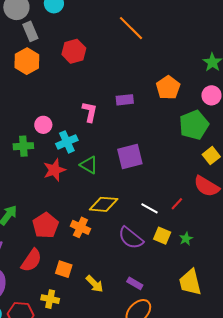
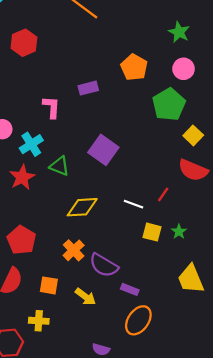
purple square: (130, 156) -> (103, 150), turned -32
orange cross: (80, 227) -> (74, 250), moved, turned 30
purple semicircle: (131, 238) -> (104, 265), moved

